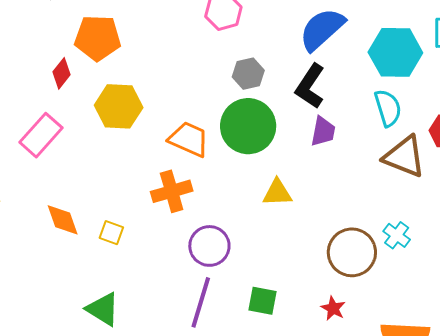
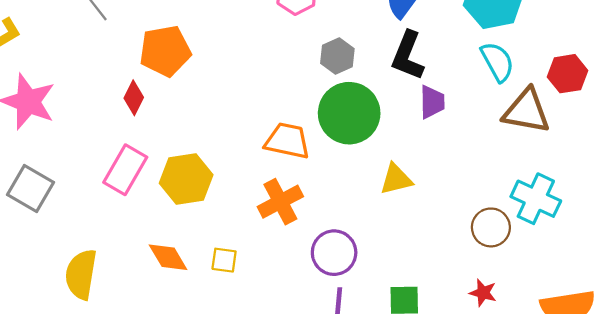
yellow hexagon: (119, 106) -> (186, 179), moved
cyan cross: (397, 235) -> (536, 199), size x1.6
brown circle: (352, 252) -> (491, 227), size x0.7

